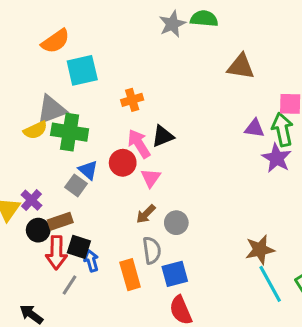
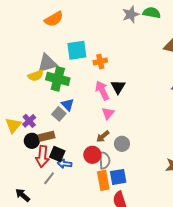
cyan square: (82, 70) -> (77, 50), moved
black triangle: (163, 136) -> (118, 87), turned -42
red circle: (123, 163) -> (92, 155), moved
blue arrow: (91, 261) -> (65, 164), turned -72
orange rectangle: (130, 275) -> (103, 180), moved

